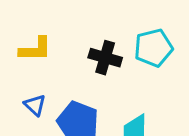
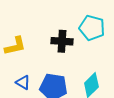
cyan pentagon: (153, 48) -> (92, 28), turned -30

